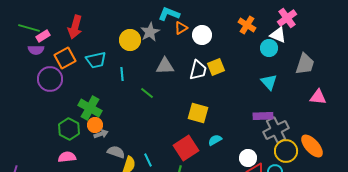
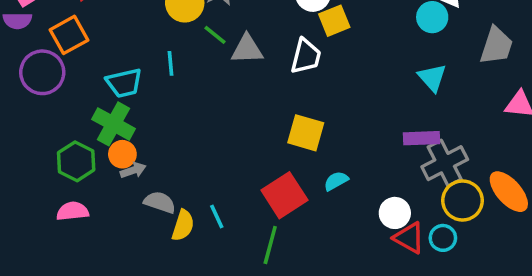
cyan trapezoid: (96, 60) -> (124, 83), moved
yellow square: (216, 67) -> (334, 21), moved
green line: (147, 93) -> (215, 35), moved

